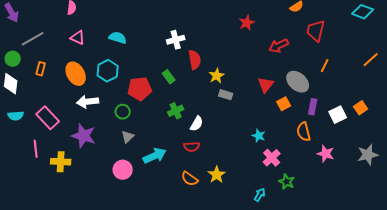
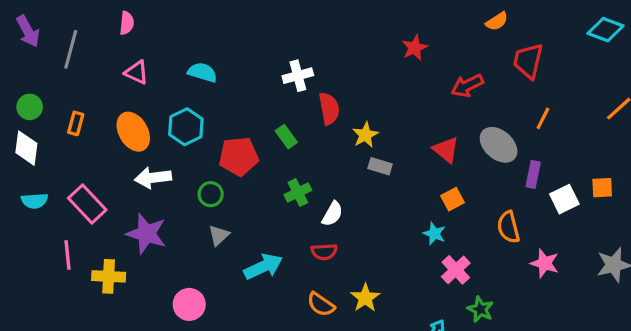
gray line: (33, 39) -> (71, 49), moved, turned -45
red triangle: (266, 85) -> (446, 150), turned -30
orange square: (284, 104) -> (452, 199), moved
purple rectangle: (313, 107) -> (533, 174), moved
orange square: (361, 108) -> (602, 188), turned 32
pink circle: (123, 170) -> (189, 304), moved

